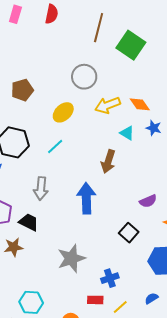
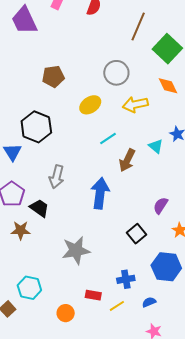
orange diamond: (140, 104) -> (168, 86), moved
cyan triangle: (127, 133) -> (156, 146), moved
cyan line: (55, 147) -> (108, 139), moved
purple semicircle: (148, 201) -> (161, 205), turned 138
blue cross: (110, 278) -> (126, 279), moved

